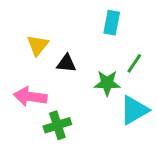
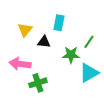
cyan rectangle: (112, 23) -> (59, 23), moved

